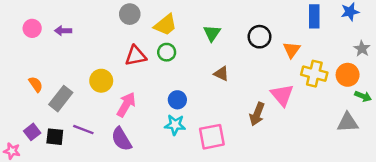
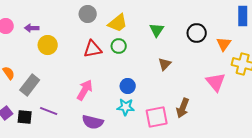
brown triangle: (221, 74) -> (165, 64), turned 48
yellow circle: (101, 81) -> (48, 45), moved
brown arrow: (257, 114) -> (183, 108), moved
purple semicircle: (121, 139) -> (93, 122), moved, turned -45

